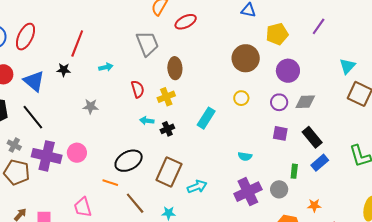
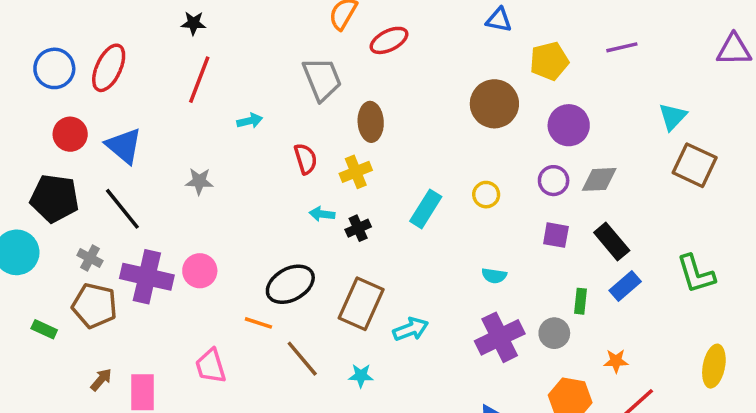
purple line: (319, 26) -> (622, 47), turned 42
black star: (64, 70) -> (193, 23), moved
yellow circle: (241, 98) -> (486, 195), moved
gray star: (91, 106) -> (199, 181), moved

